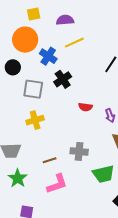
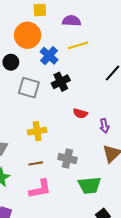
yellow cross: (35, 120) -> (37, 131), moved

